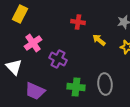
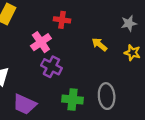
red cross: (78, 22) -> (62, 20), moved
pink cross: (33, 43) -> (41, 42), moved

